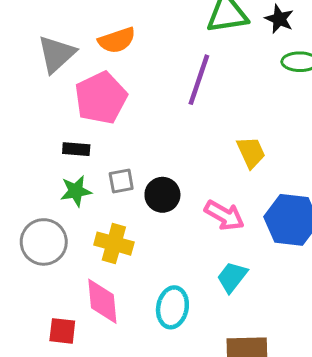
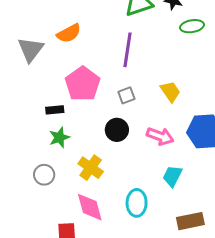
pink pentagon: (101, 98) -> (83, 84), moved
gray square: (121, 181) -> (126, 95), moved
gray circle: (44, 242) -> (44, 175), size x0.7
yellow cross: (114, 244) -> (91, 168), turned 30

